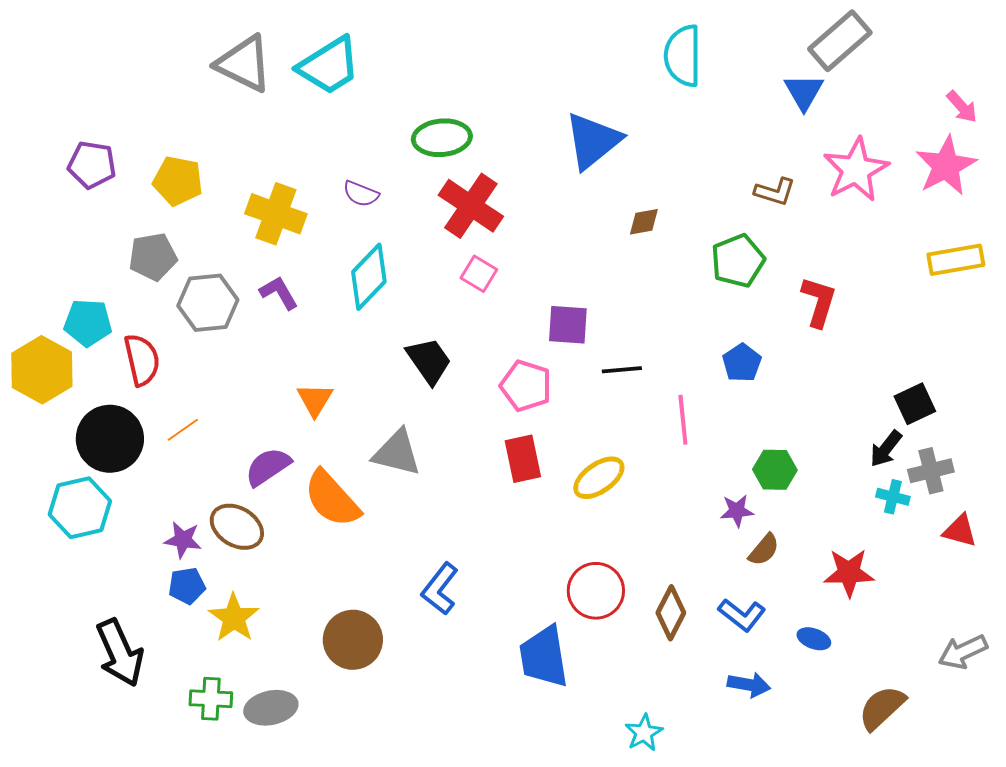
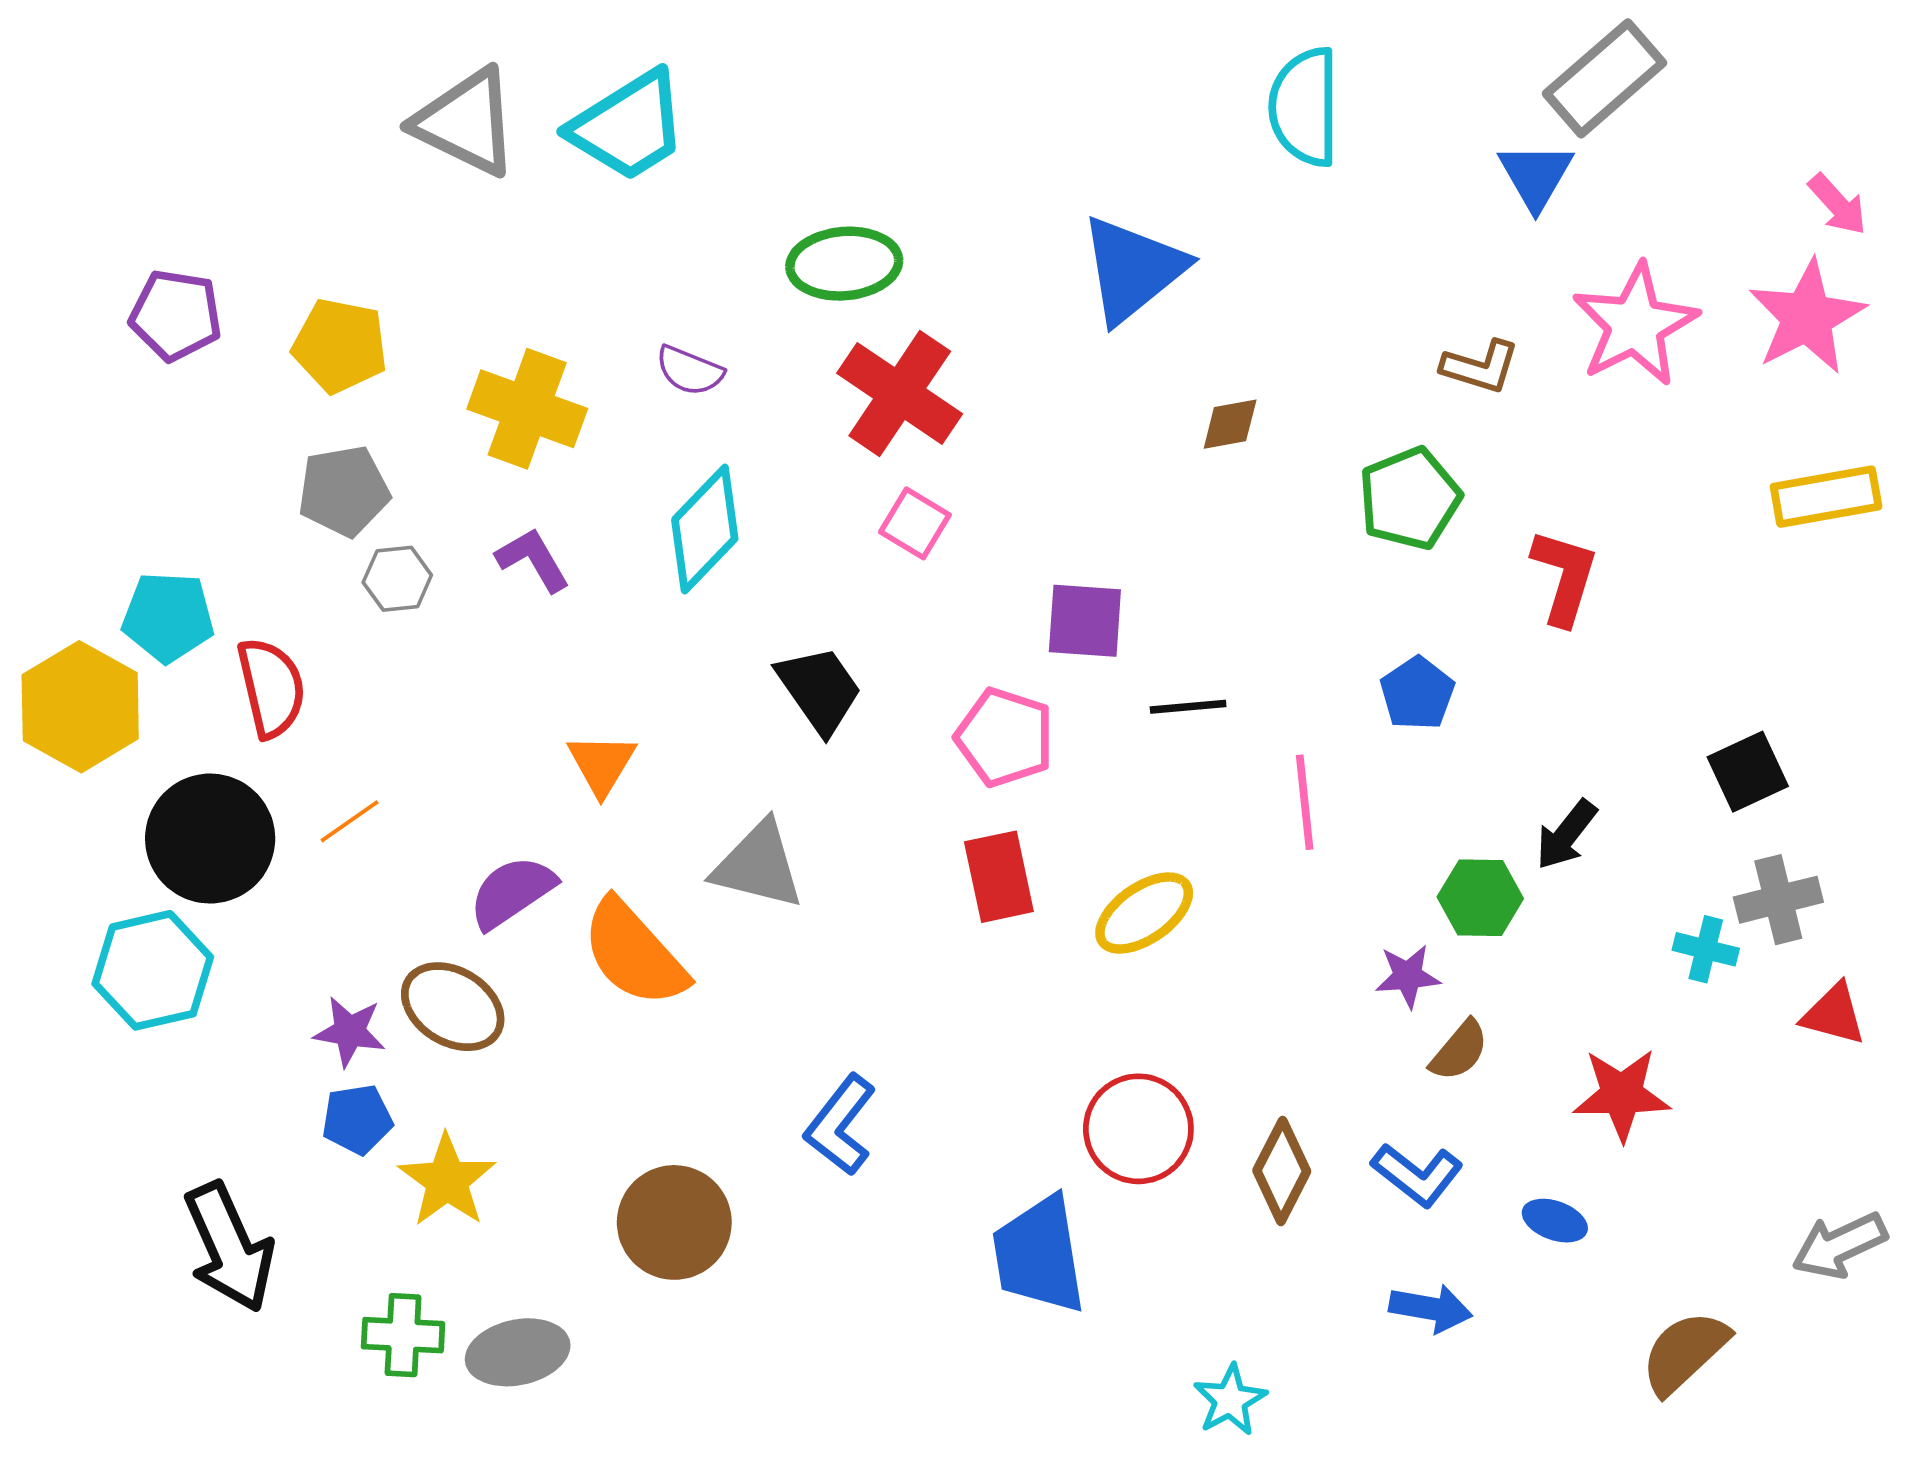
gray pentagon: (153, 257) -> (344, 491), moved
gray hexagon: (208, 303) -> (397, 579), size x0.6
black arrow: (886, 449) -> (1566, 835), moved

